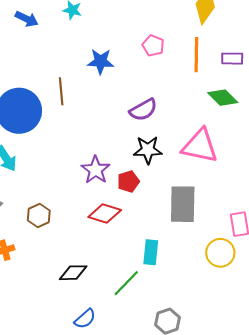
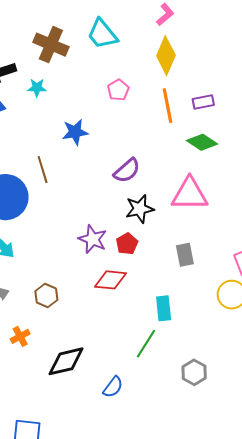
pink pentagon: (153, 46) -> (118, 90), moved, turned 30
gray rectangle: (183, 204) -> (185, 255), size x0.6
black diamond: (73, 273) -> (66, 361), moved, size x1.4

